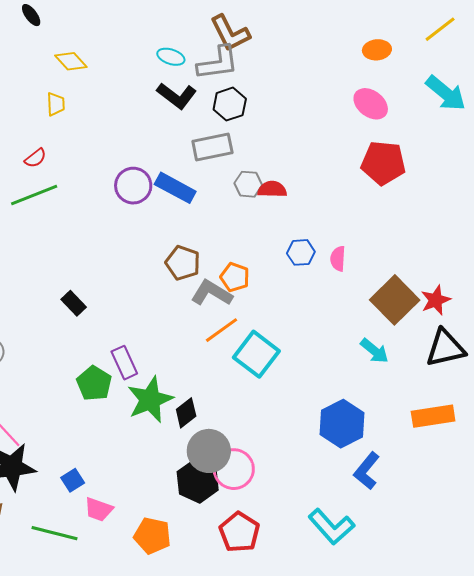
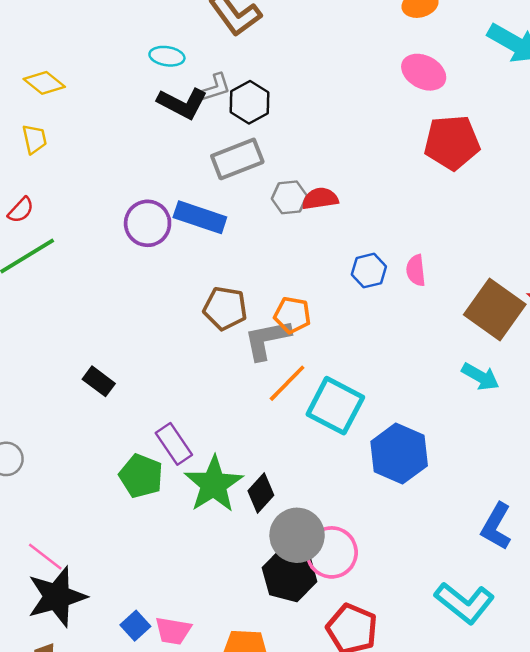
gray L-shape: (218, 63) -> (215, 88), moved, size x0.6
gray L-shape: (212, 293) -> (267, 339), turned -33
blue hexagon: (342, 424) -> (399, 454), moved
blue square: (73, 480) -> (135, 626), moved

